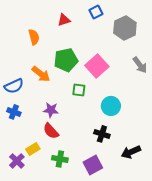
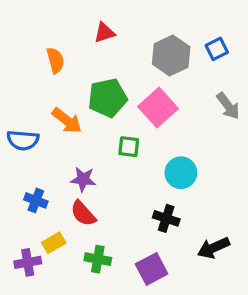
blue square: (96, 12) -> (217, 49), moved
gray hexagon: (125, 28) -> (171, 55), moved
blue semicircle: (14, 86) -> (23, 140), turned 30
blue cross: (14, 112) -> (36, 200), moved
purple cross: (17, 161) -> (28, 262), turned 35

